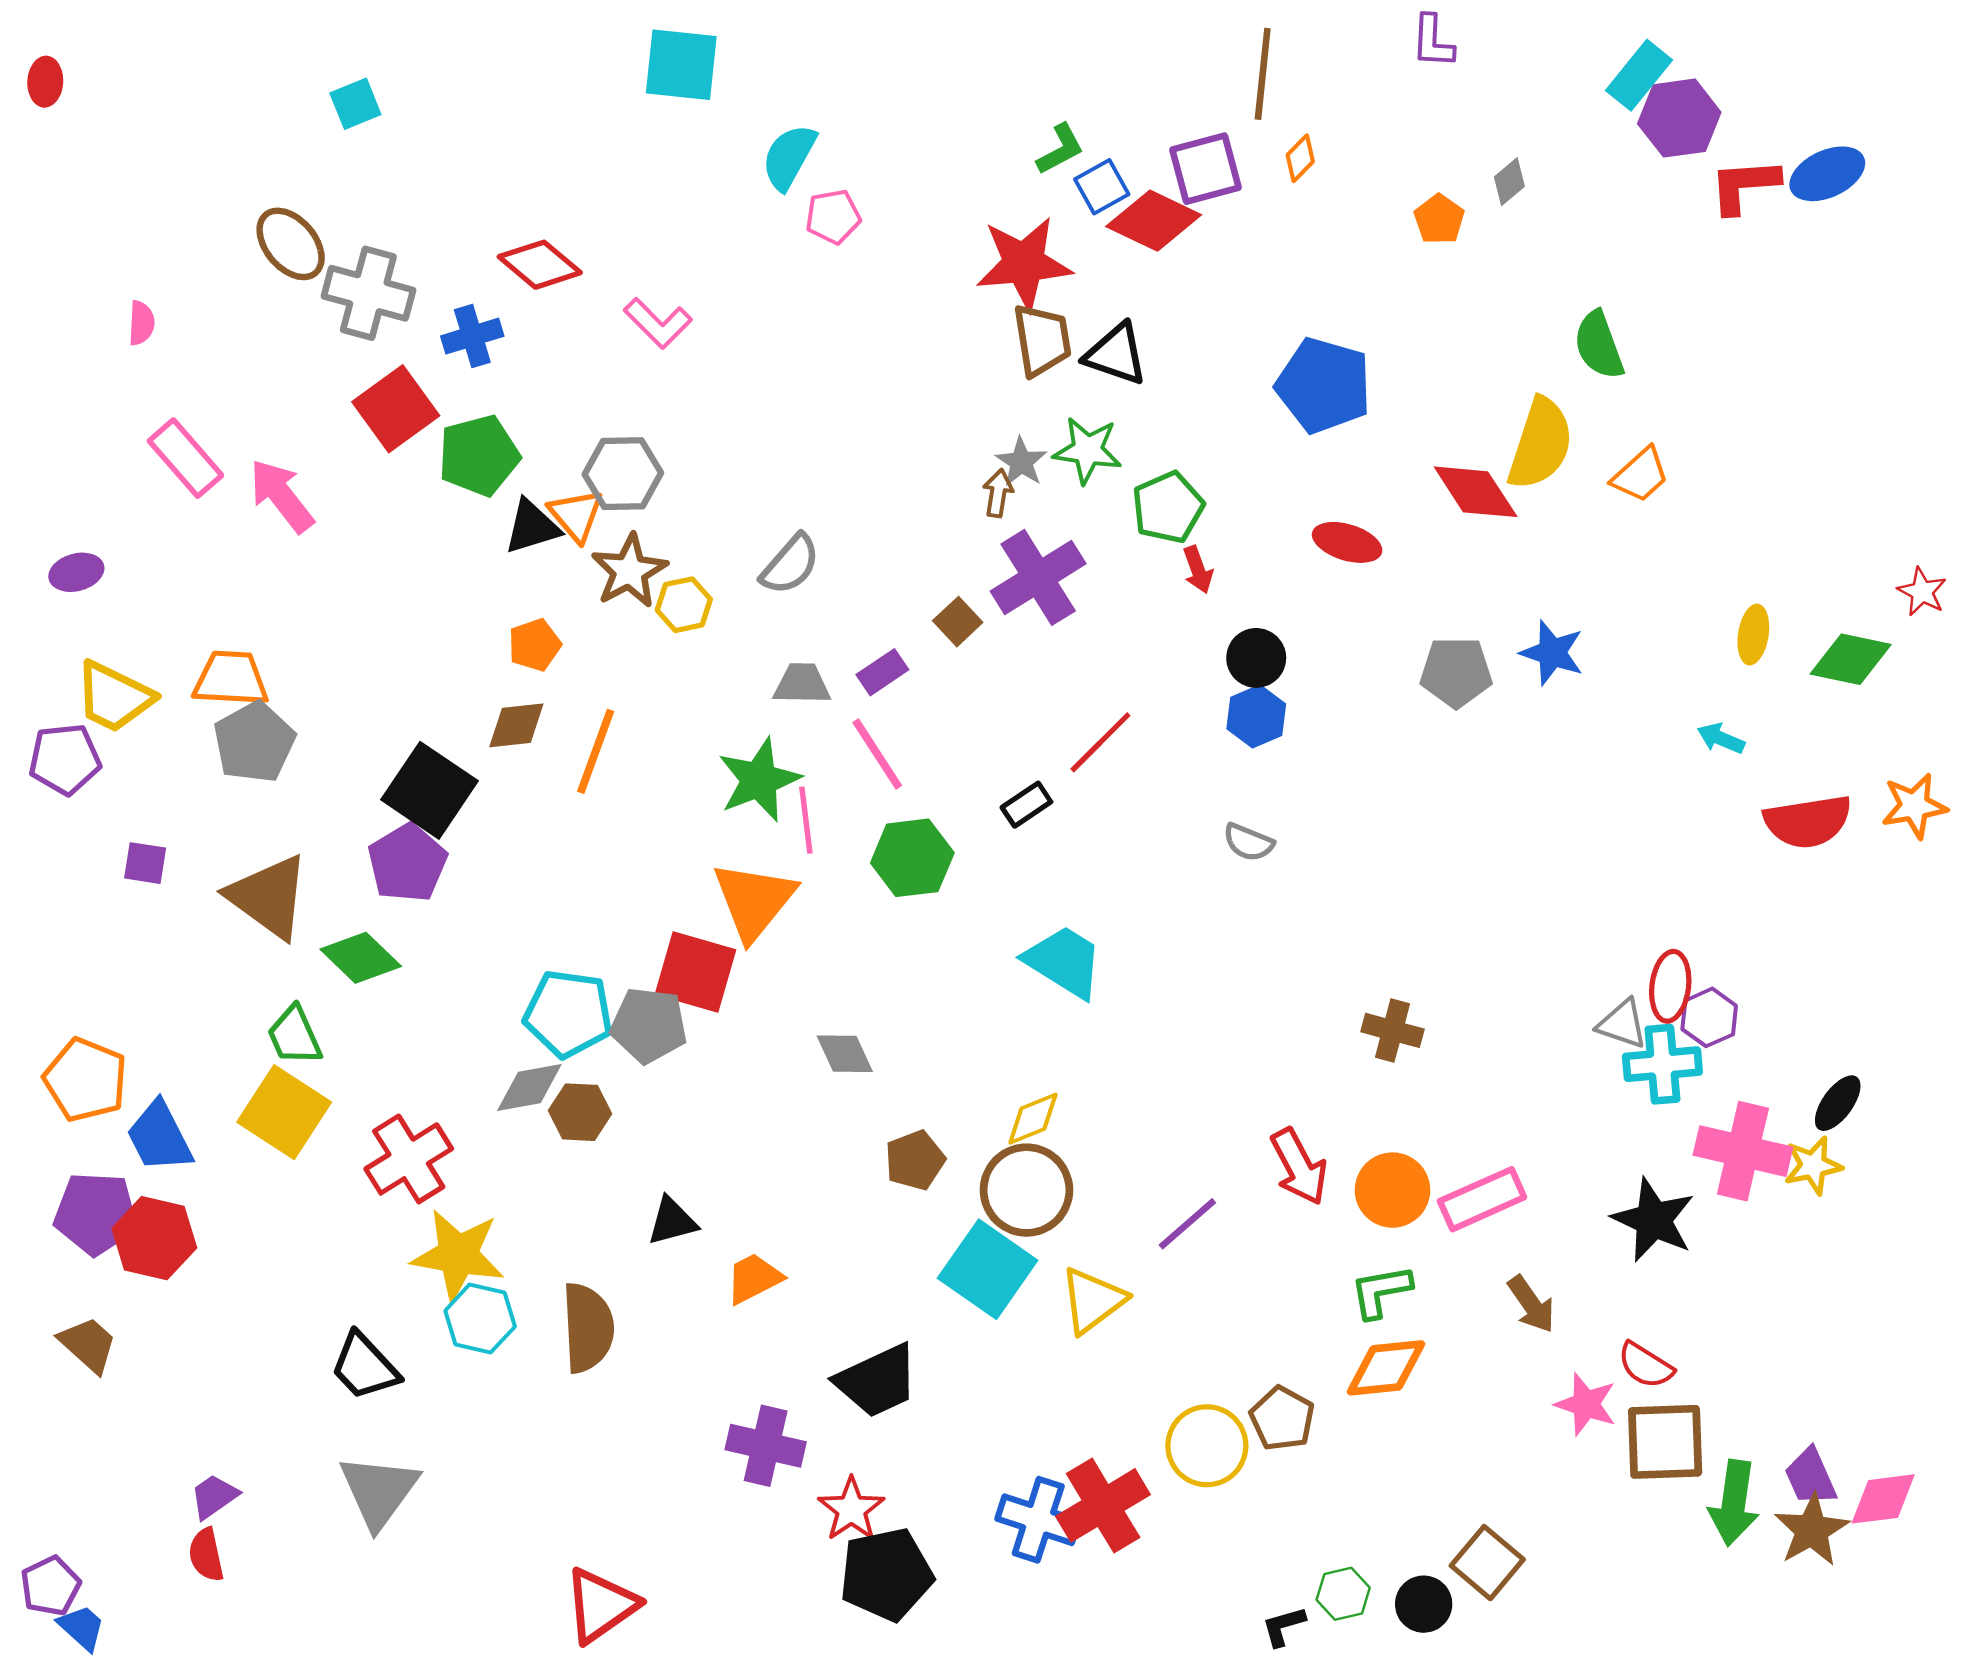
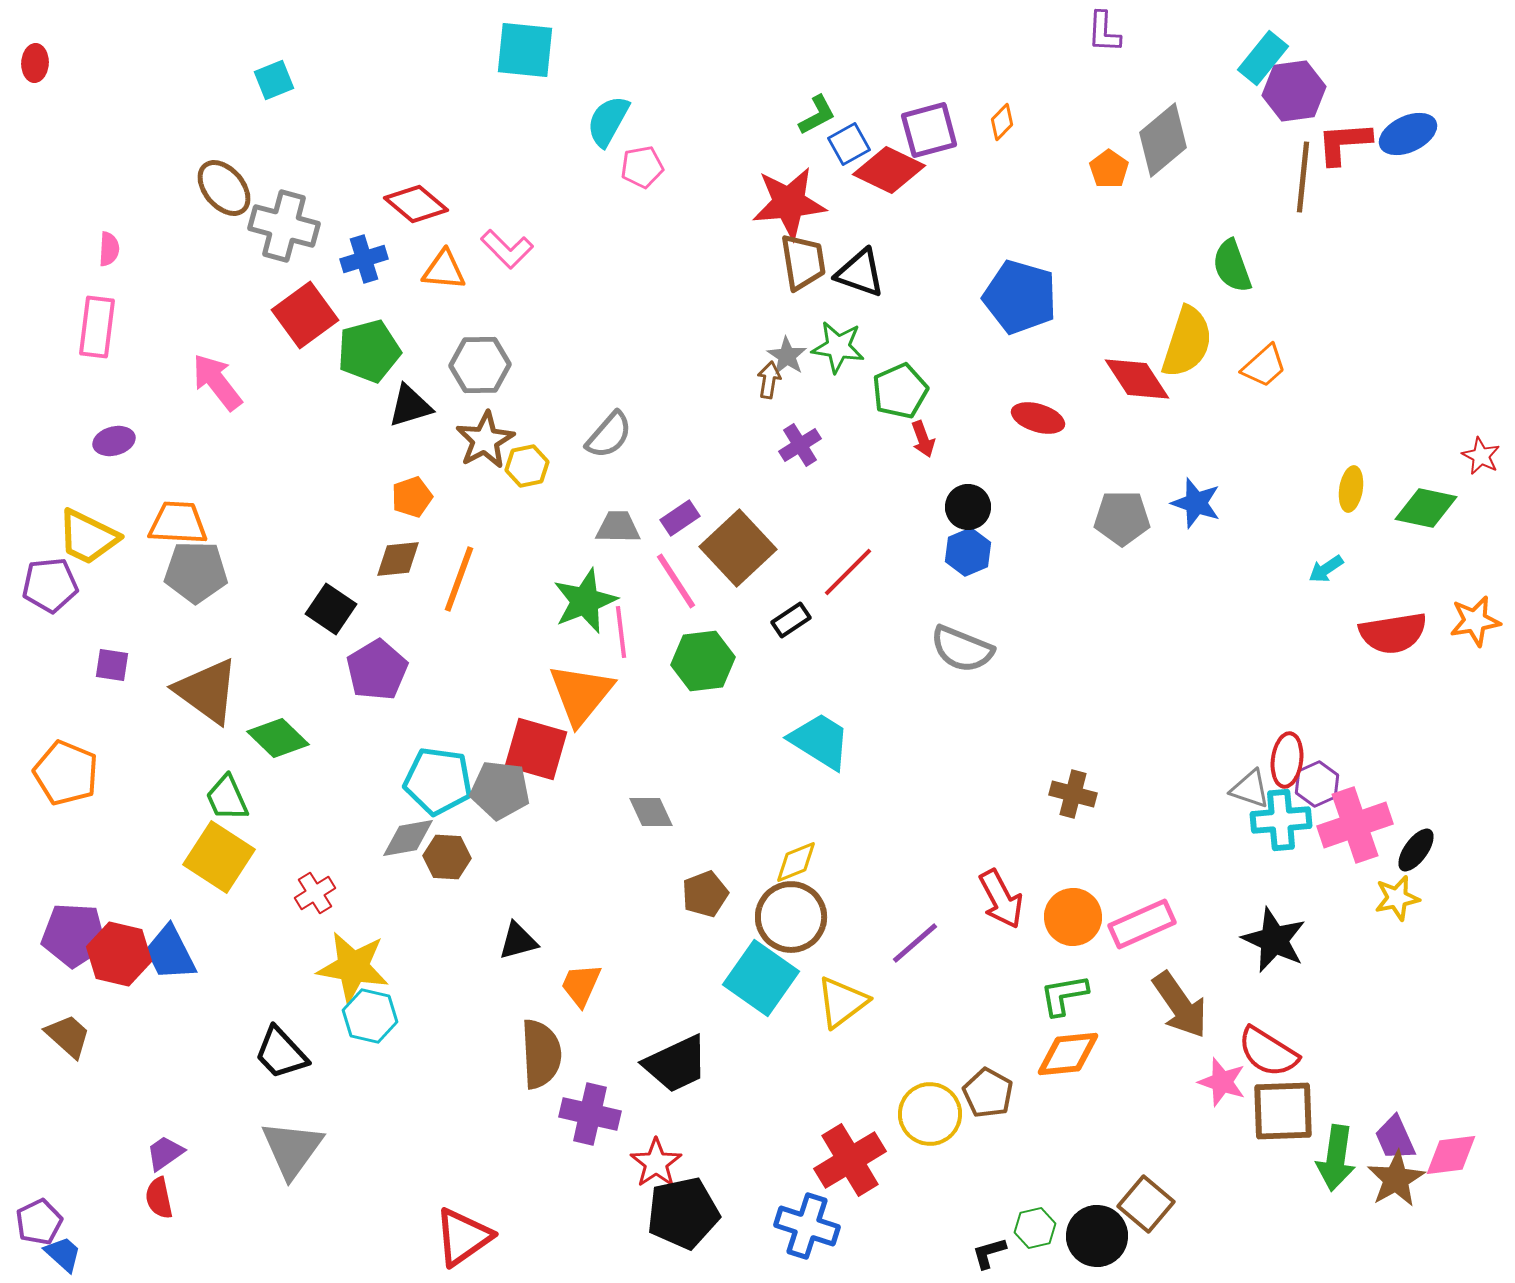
brown line: (1263, 74) -> (1303, 177), moved
gray diamond: (1509, 182) -> (1163, 140), size x2.0
pink rectangle: (185, 458) -> (97, 327), moved, turned 48
orange triangle: (576, 515) -> (444, 270), moved, turned -45
purple ellipse: (76, 572) -> (114, 441), moved
purple cross: (1038, 577) -> (800, 445), size x0.6
brown square: (958, 622) -> (738, 548), moved, size x2.0
cyan arrow: (1721, 738) -> (1326, 569), turned -57
gray pentagon: (254, 742) -> (196, 572), turned 30
black square: (429, 790) -> (331, 609), size x0.7
gray semicircle: (1248, 842) -> (962, 649), size x1.6
purple pentagon: (407, 863) -> (377, 670), moved
orange pentagon: (86, 1080) -> (66, 773), moved
blue trapezoid: (159, 1137) -> (170, 953), moved
pink cross: (1743, 1151) -> (1355, 825), moved, turned -32
red cross: (409, 1159) -> (315, 893), size x0.6
orange trapezoid: (754, 1278) -> (581, 985), turned -39
brown arrow: (1531, 1304) -> (1180, 1005), size x1.5
brown semicircle: (588, 1328) -> (541, 1054), moved
red semicircle: (1646, 1365) -> (1268, 1052), size x1.4
blue cross: (1038, 1520) -> (807, 1226), moved
black circle: (1424, 1604) -> (1097, 1236), size x1.4

